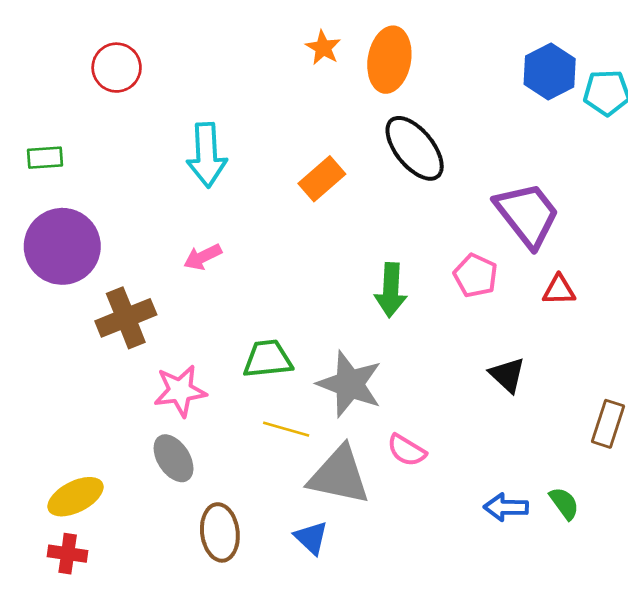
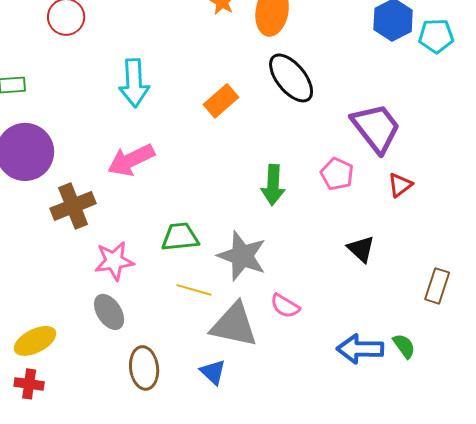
pink arrow: (203, 257) -> (131, 160), size x1.6
red triangle: (559, 290) -> (400, 185), turned -36
blue arrow: (506, 507) -> (360, 349), size x1.4

